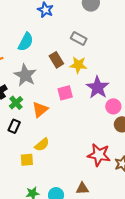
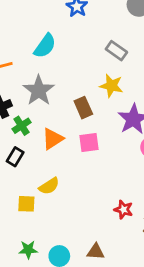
brown rectangle: (56, 60) -> (83, 108), moved
pink square: (65, 93) -> (89, 142), moved
red star: (99, 155) -> (123, 210), size x0.6

